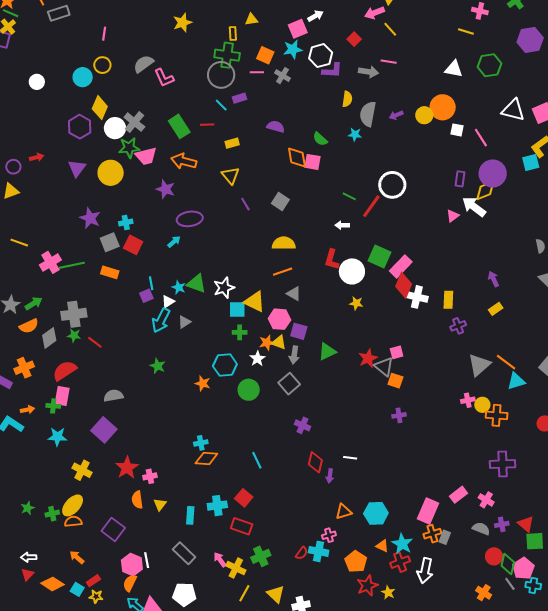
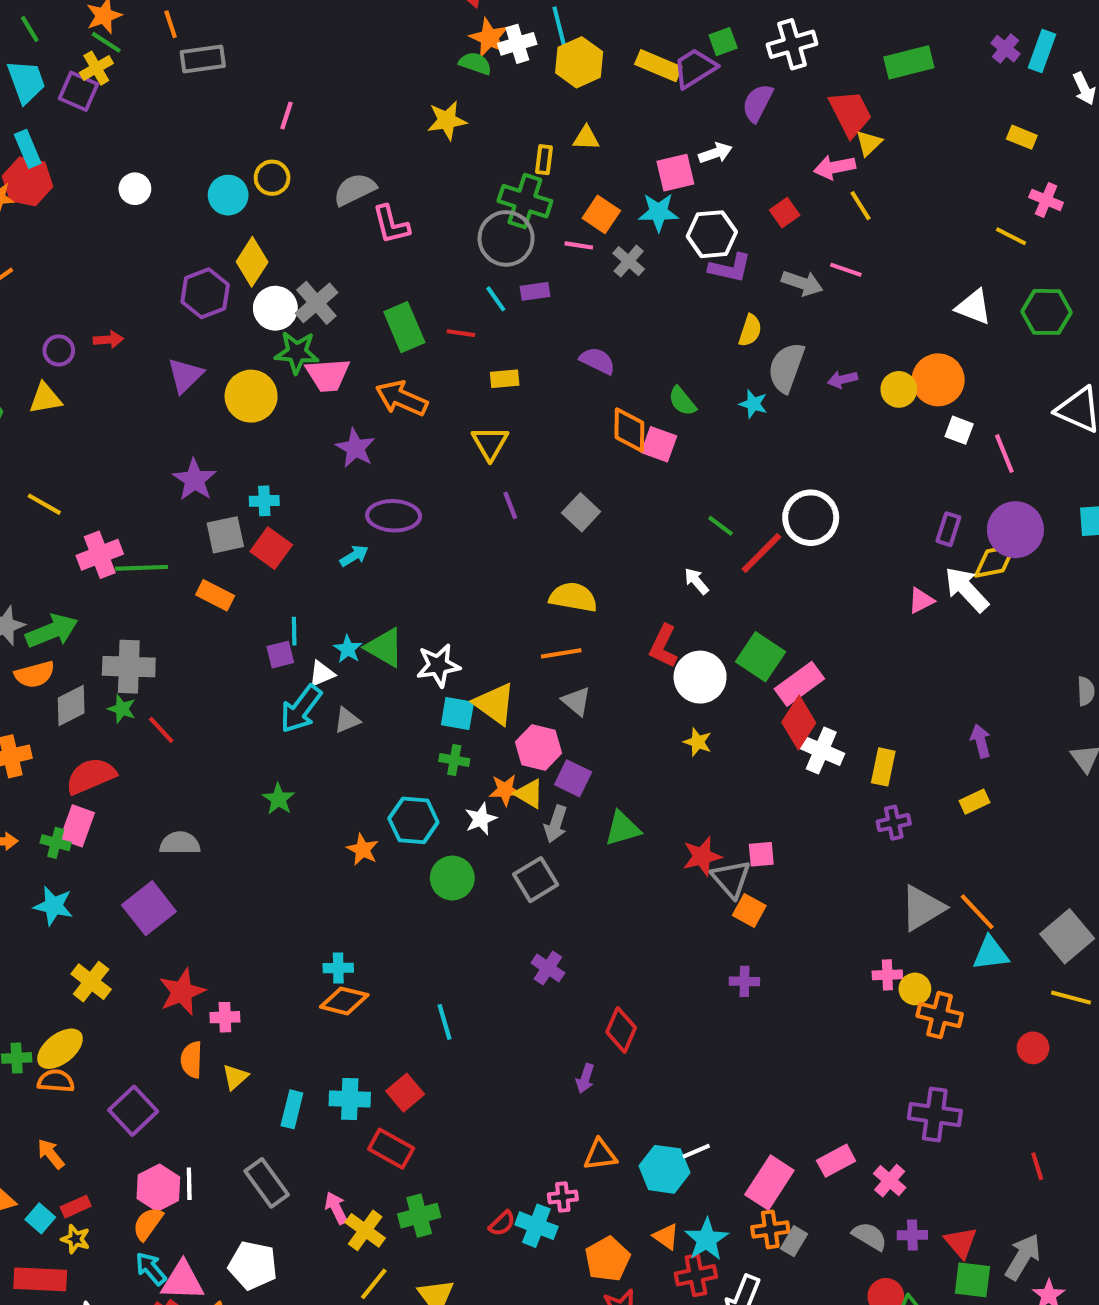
white arrow: (342, 225) -> (696, 581), turned 40
green arrow: (34, 303) -> (52, 631), size x1.4
white line: (350, 458) -> (696, 1151), moved, turned -40
red diamond: (315, 462) -> (621, 1030), moved

